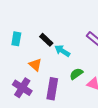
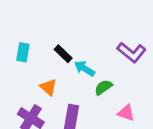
green semicircle: (76, 74) -> (103, 87), moved

